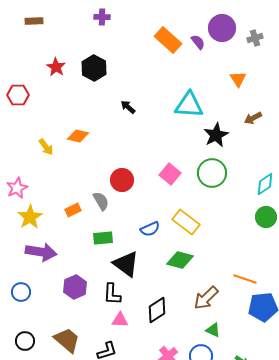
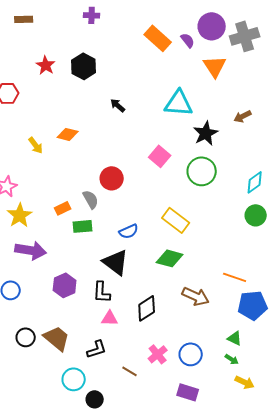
gray cross: (255, 38) -> (245, 36), size x1.8
orange triangle: (238, 79) -> (215, 66), moved, size x1.4
pink square: (170, 174) -> (160, 156), moved
blue semicircle: (150, 229) -> (129, 231), moved
green rectangle: (103, 238) -> (83, 226), moved
brown arrow: (206, 298) -> (196, 296), turned -112
green triangle: (213, 330) -> (235, 338), moved
black circle: (25, 341) -> (26, 337), moved

